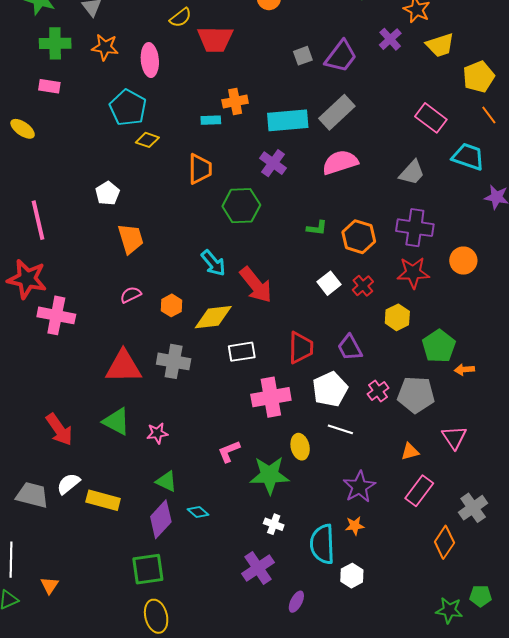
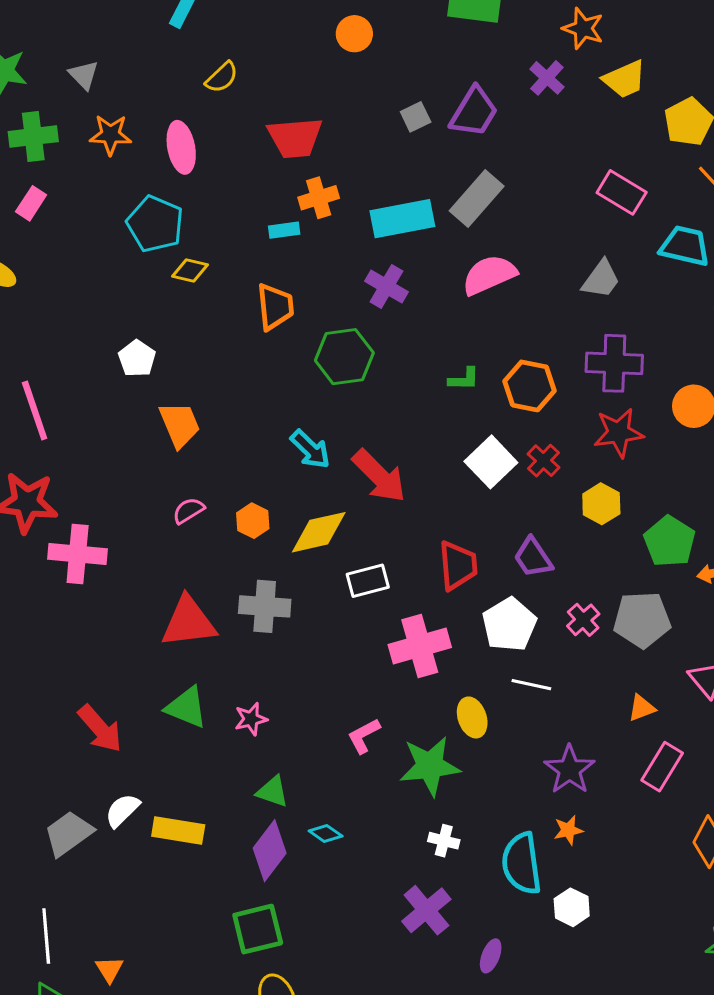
red trapezoid: (215, 39) -> (295, 138), moved
pink rectangle: (49, 86) -> (31, 203), turned -60
white square: (329, 283) -> (491, 462), size x1.4
gray trapezoid: (32, 495) -> (68, 833), turned -44

